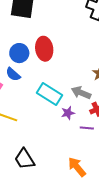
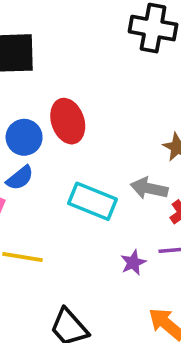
blue semicircle: (13, 74) -> (20, 178), turned -70
purple star: (68, 113) -> (133, 263), moved

